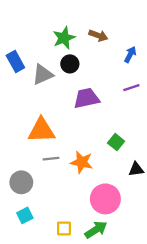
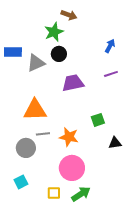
brown arrow: (98, 36) -> (69, 15), moved
blue rectangle: (15, 62) -> (13, 52), turned -60
green square: (116, 142) -> (98, 120), turned 32
gray circle: (21, 182) -> (26, 148), moved
pink circle: (105, 199) -> (72, 168), moved

